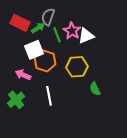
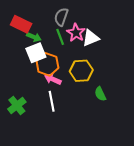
gray semicircle: (48, 17) -> (61, 17), moved
green arrow: (38, 28) -> (34, 37), moved, turned 56
pink arrow: (23, 75) -> (53, 79), moved

